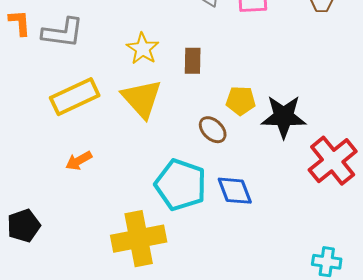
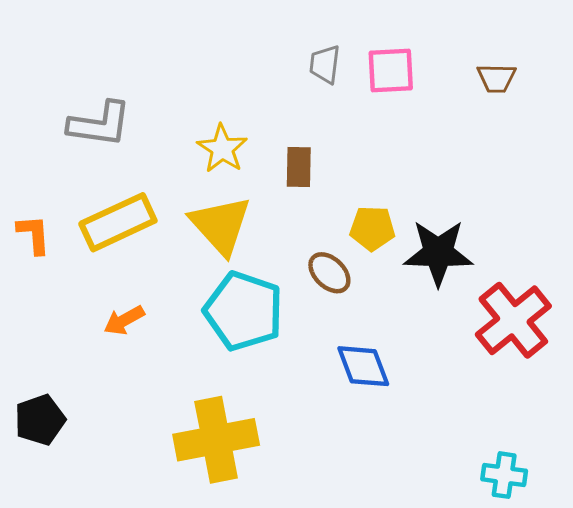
orange L-shape: (20, 23) -> (34, 234), moved
cyan pentagon: (181, 185) -> (244, 311), moved

